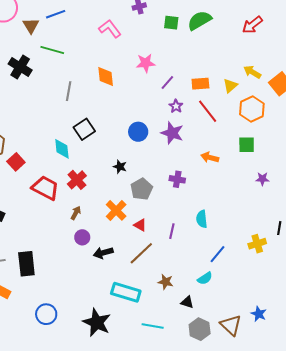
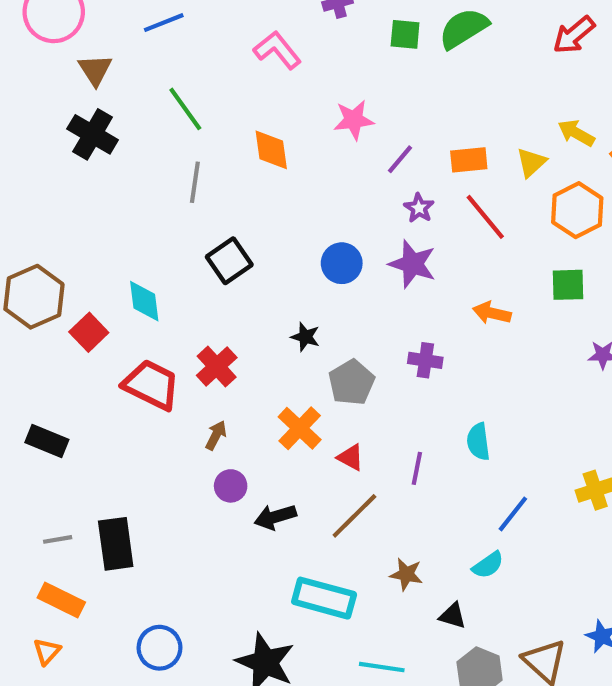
brown triangle: (31, 26) -> (95, 70), moved
green line: (52, 50) -> (185, 109), moved, turned 40
cyan diamond: (62, 149) -> (144, 301), moved

